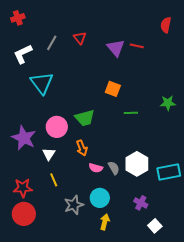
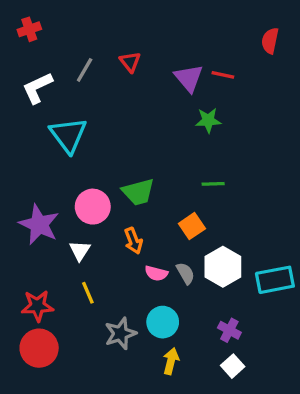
orange square: (113, 89) -> (192, 226), moved, turned 35
green star: (168, 103) -> (208, 120), moved
white square: (155, 226) -> (233, 366), moved

